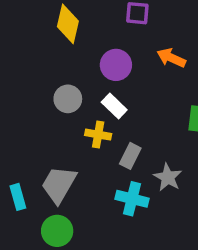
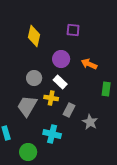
orange arrow: (171, 58) -> (89, 64), moved
gray trapezoid: (59, 184) -> (27, 106), moved
cyan cross: (132, 199) -> (52, 134), moved

